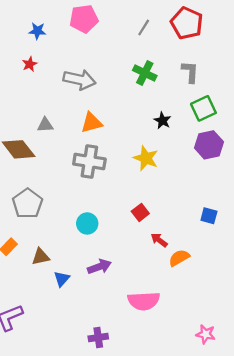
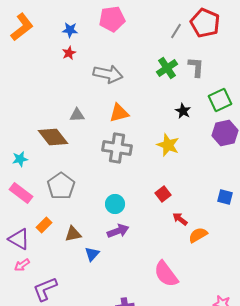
gray line: (144, 28) -> (176, 31), moved
red star: (30, 64) -> (69, 53), moved
gray L-shape: (190, 72) -> (196, 67), moved
green cross: (145, 73) -> (167, 68), turned 30
purple arrow: (99, 267) -> (118, 231), moved
pink semicircle: (144, 301) -> (166, 274), turned 56

